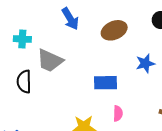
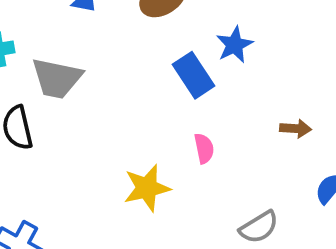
blue rectangle: (106, 83) -> (193, 75), moved, turned 70

